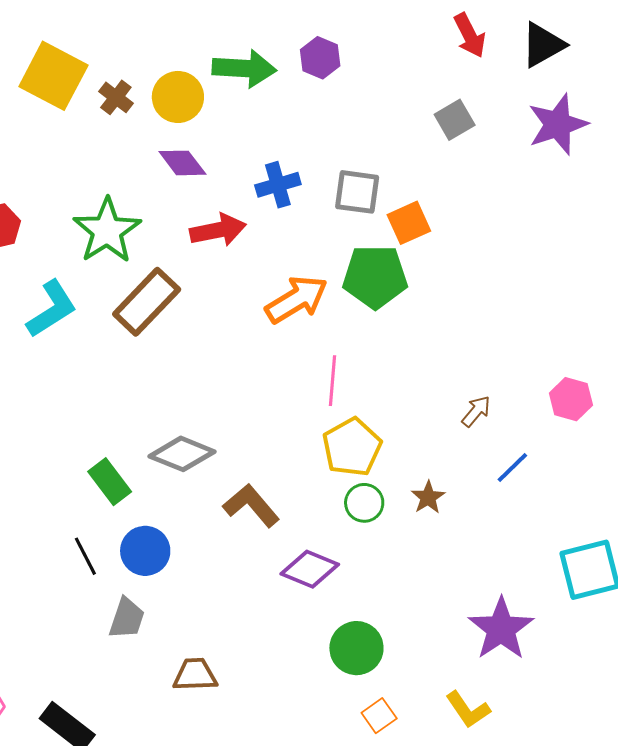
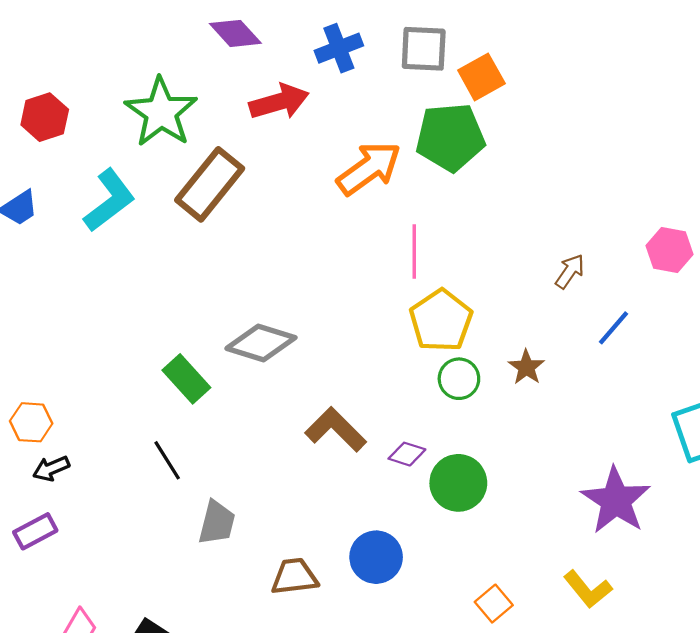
brown L-shape: (251, 505) -> (336, 429), moved
blue circle: (145, 551) -> (376, 557), moved
purple diamond: (310, 569) -> (407, 454), size x0.6
green circle: (356, 648) -> (458, 483), moved

